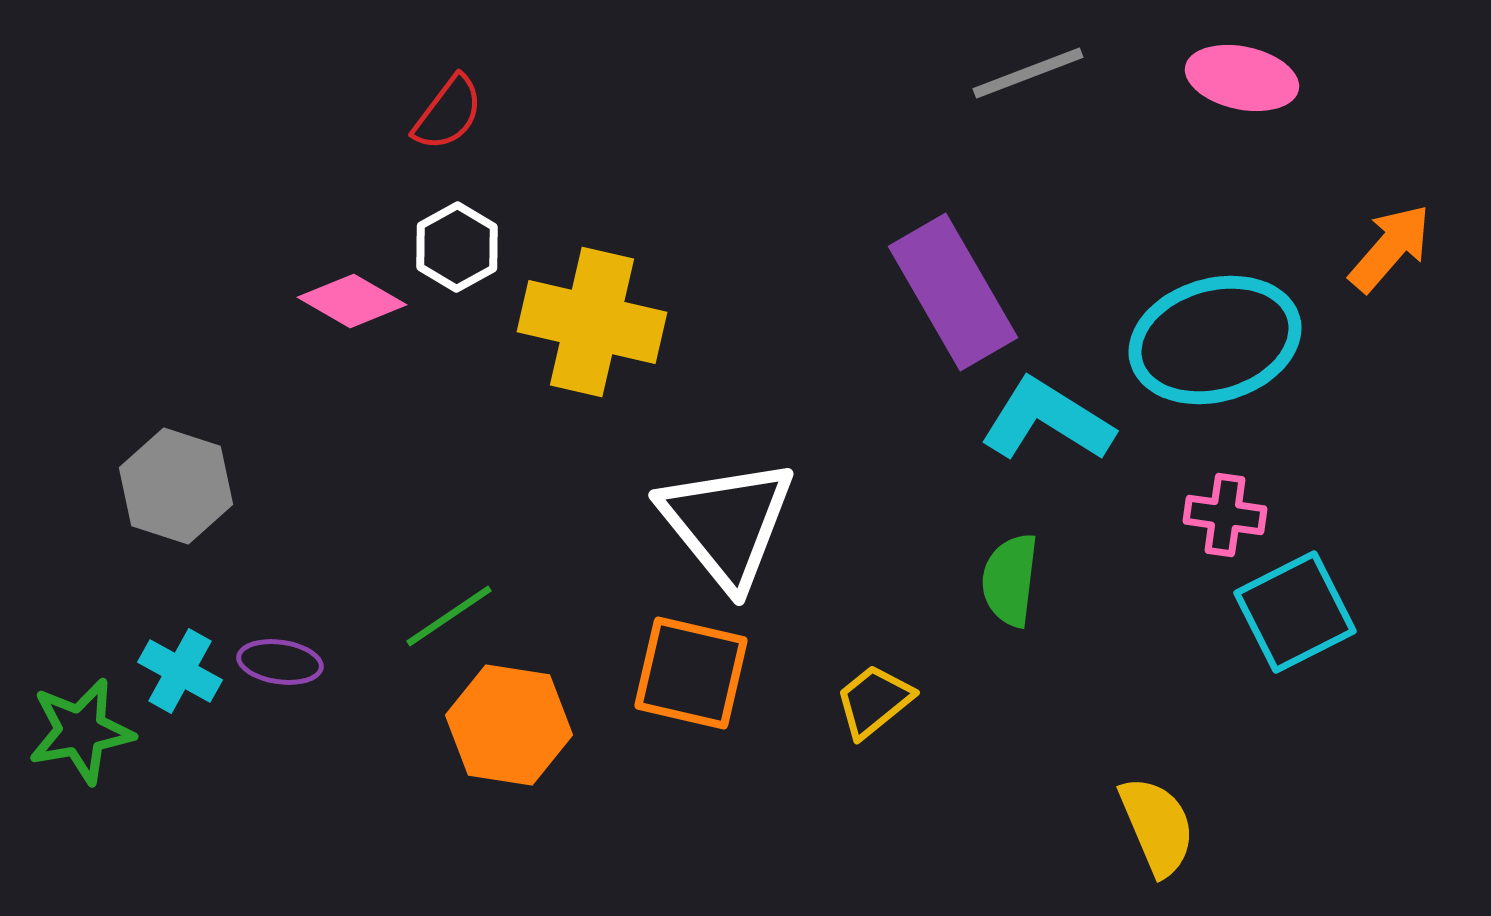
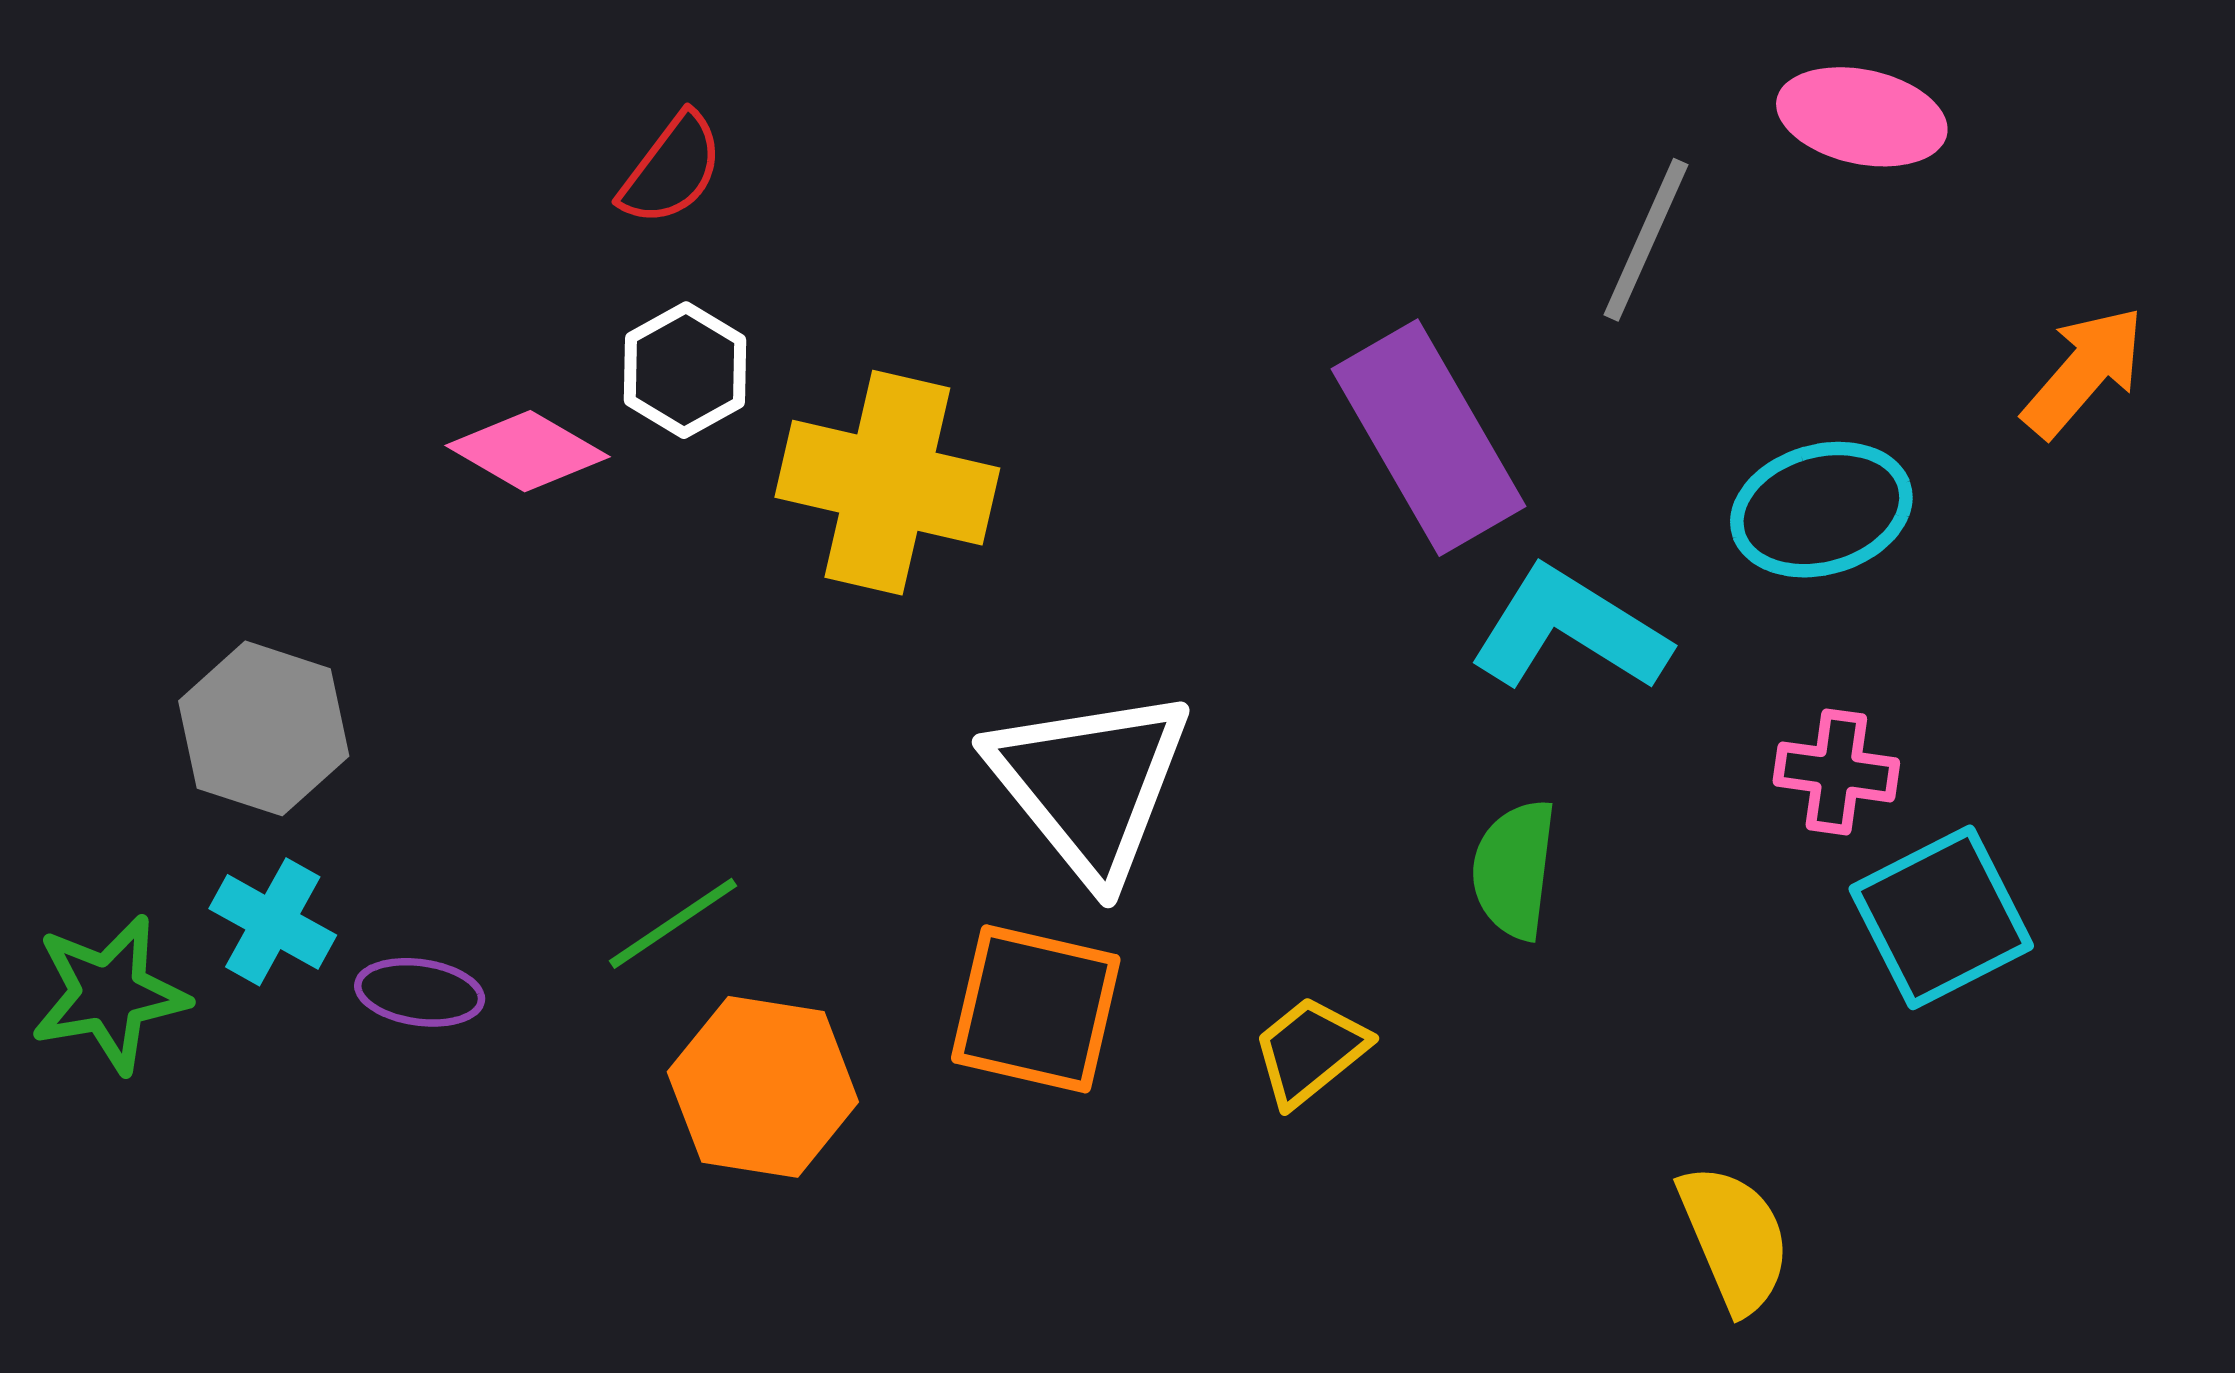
gray line: (1028, 73) -> (1646, 240), moved, turned -45
cyan ellipse: (1215, 340) -> (1821, 510), size x0.7
cyan cross: (180, 671) -> (273, 922), moved
green star: (81, 731) -> (109, 994), moved

